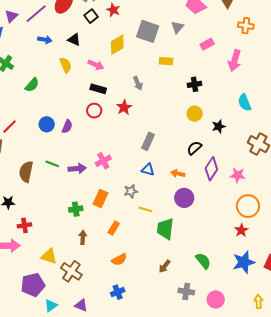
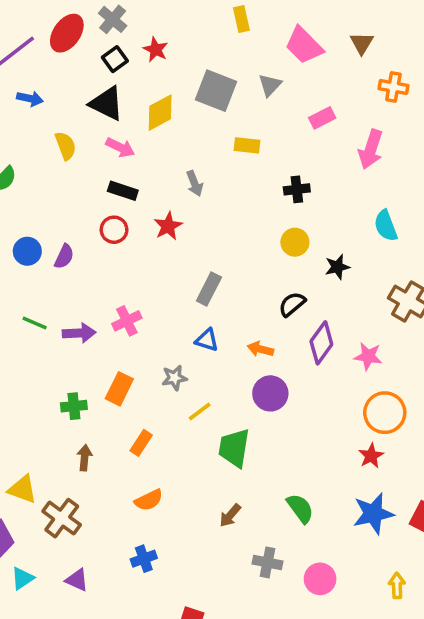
black triangle: (74, 40) -> (107, 103), moved, size x1.5
yellow line: (145, 209) -> (200, 412), turned -56

